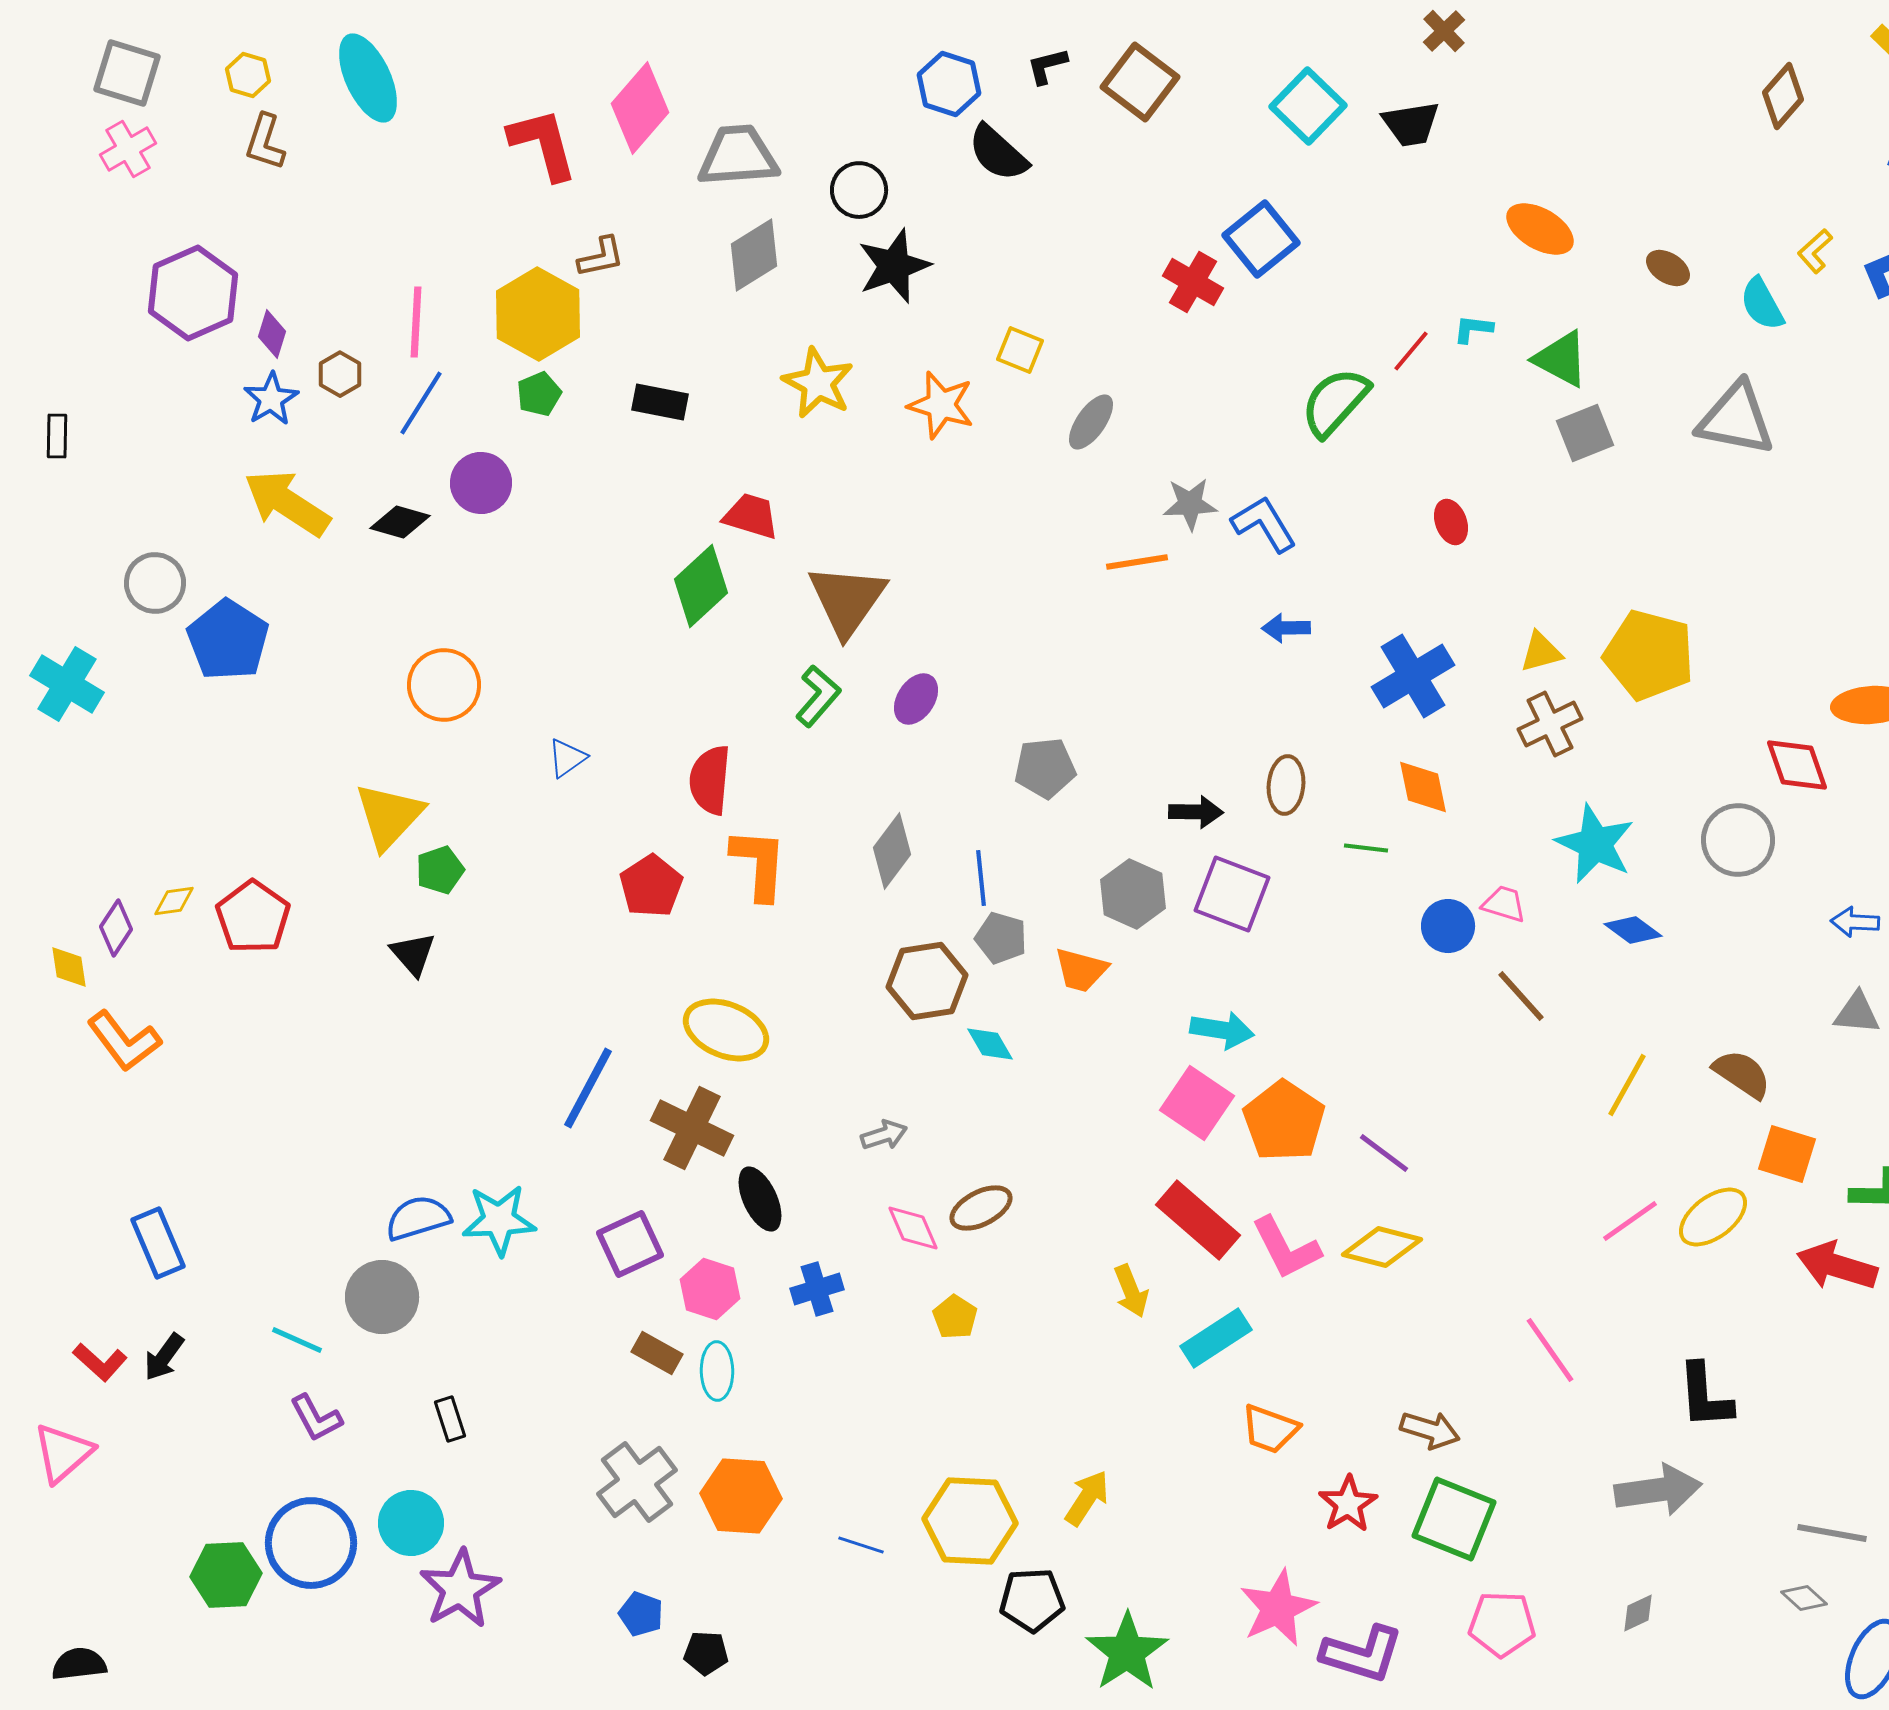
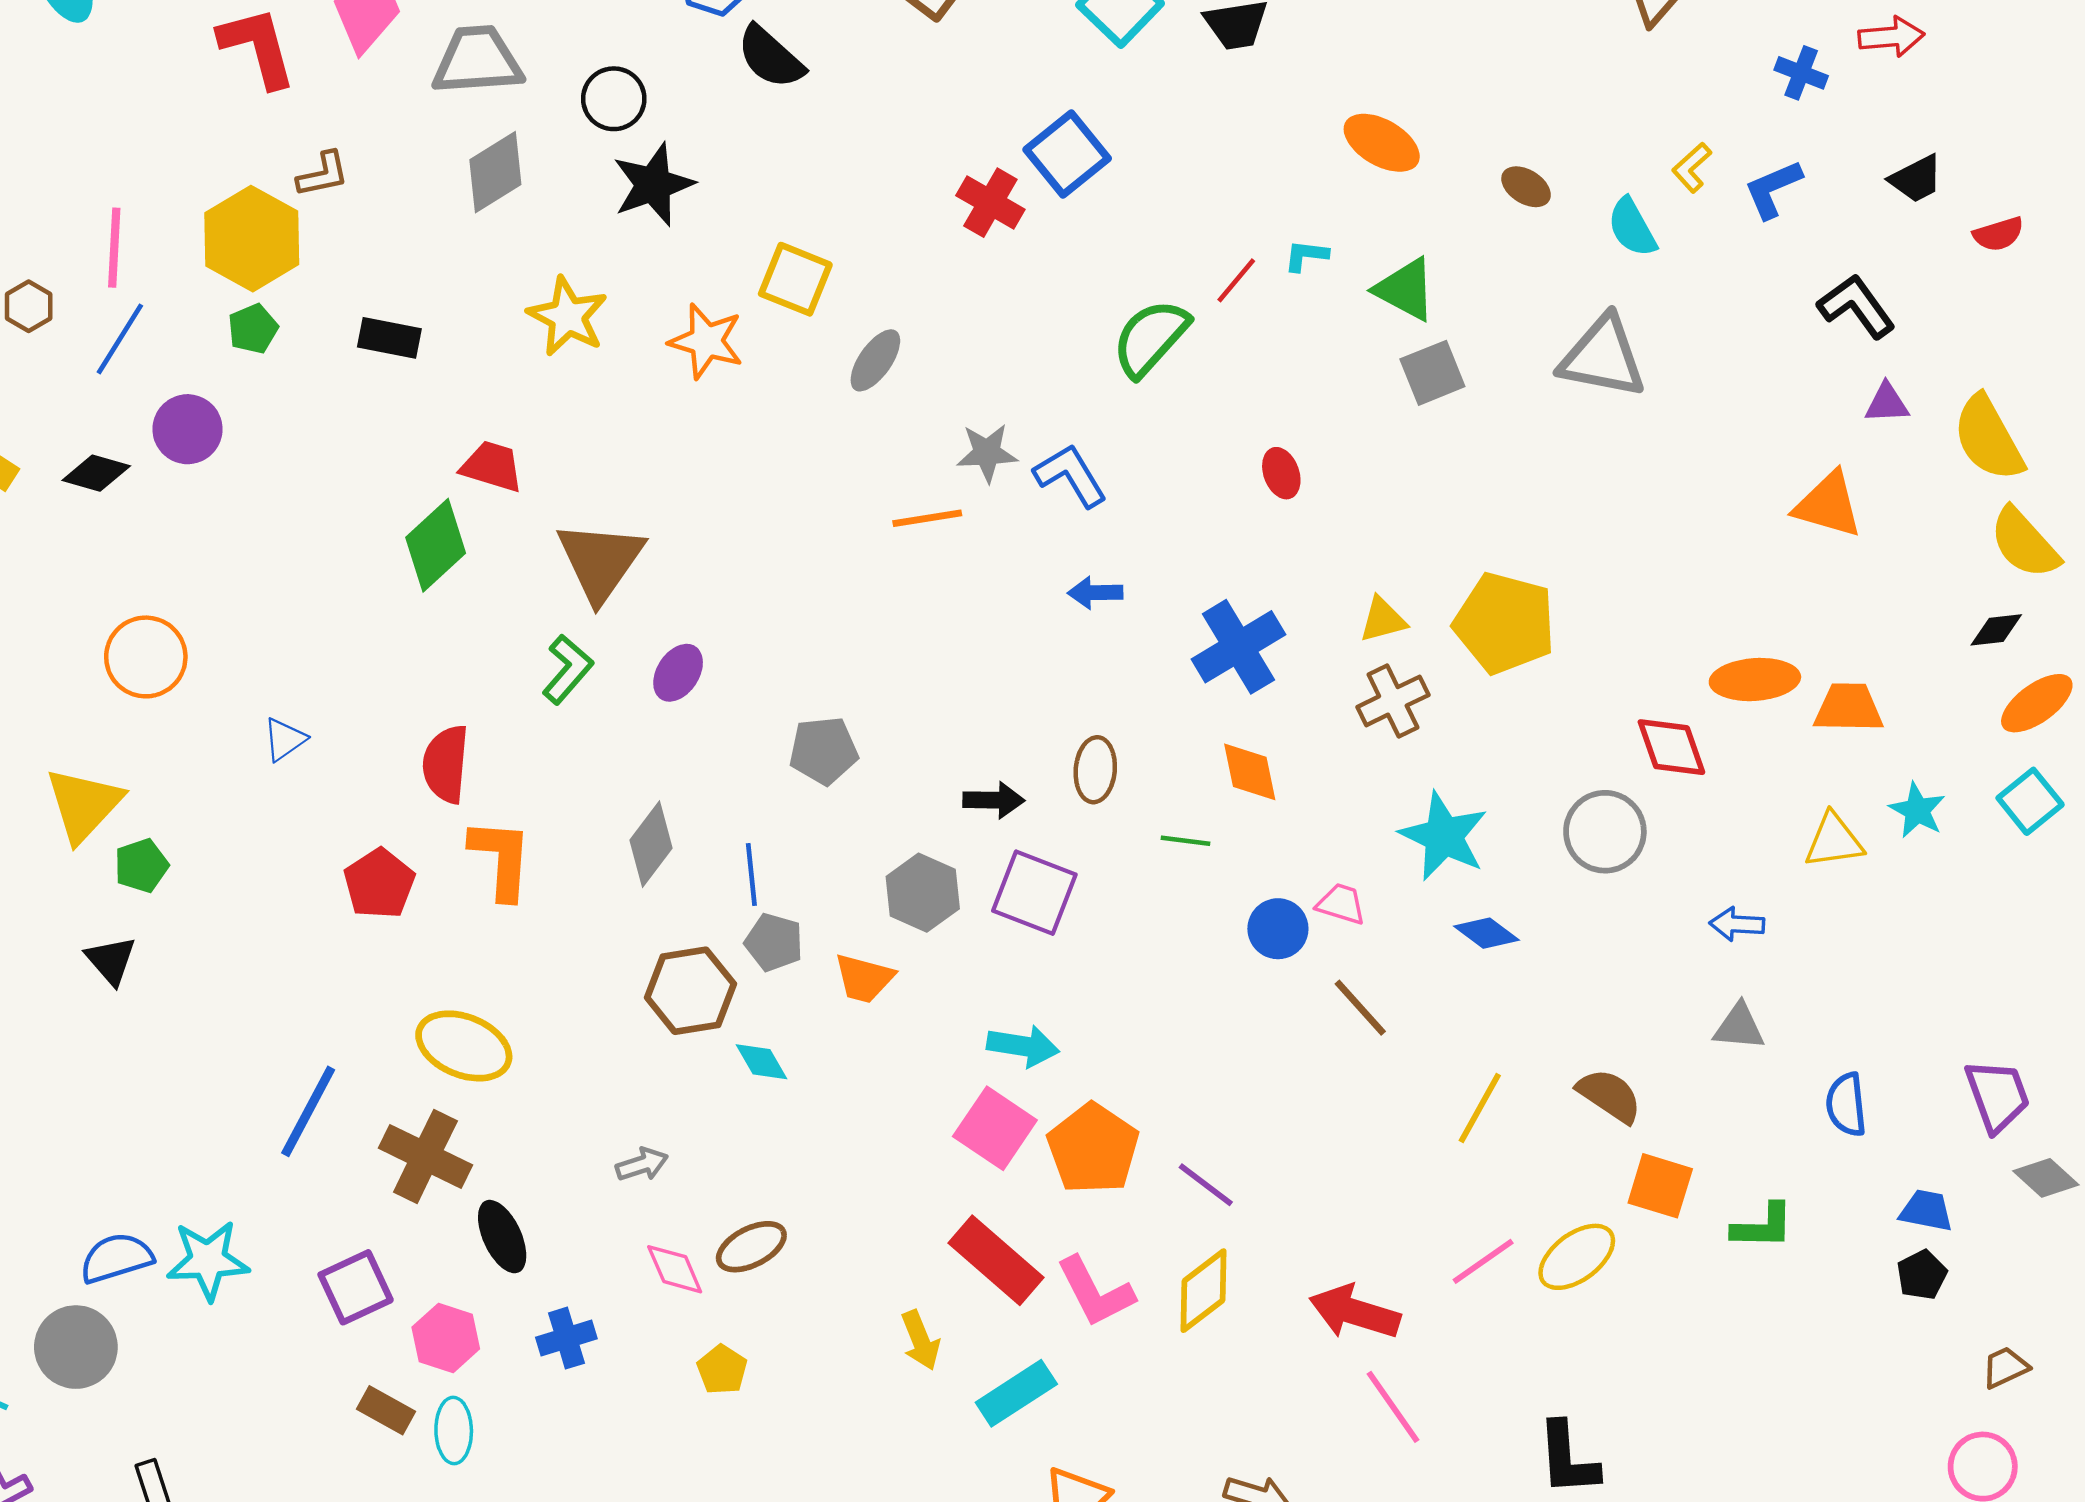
yellow square: (1020, 350) -> (795, 279), size x1.4
yellow diamond: (1382, 1247) -> (1204, 1291), turned -52
red arrow: (1837, 1266) -> (1355, 1312), moved

